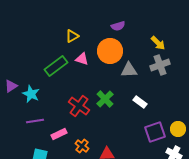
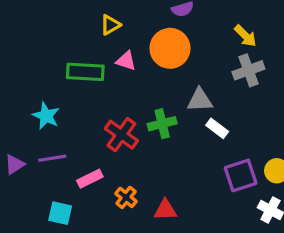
green rectangle: (56, 66) -> (85, 72), turned 40
gray triangle: (129, 70) -> (200, 100), moved
purple triangle: (11, 86) -> (15, 164), moved
green cross: (105, 99) -> (162, 124), turned 30

